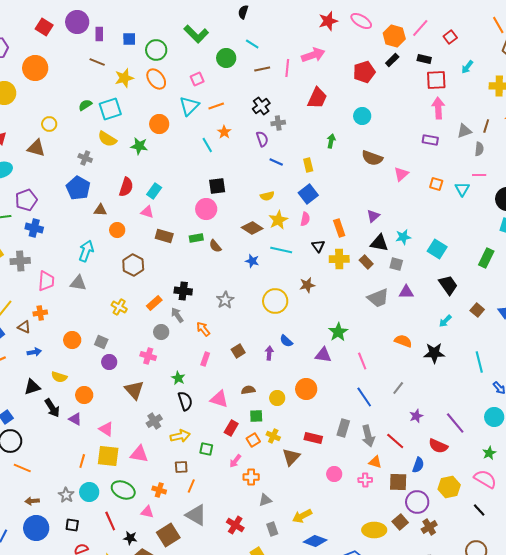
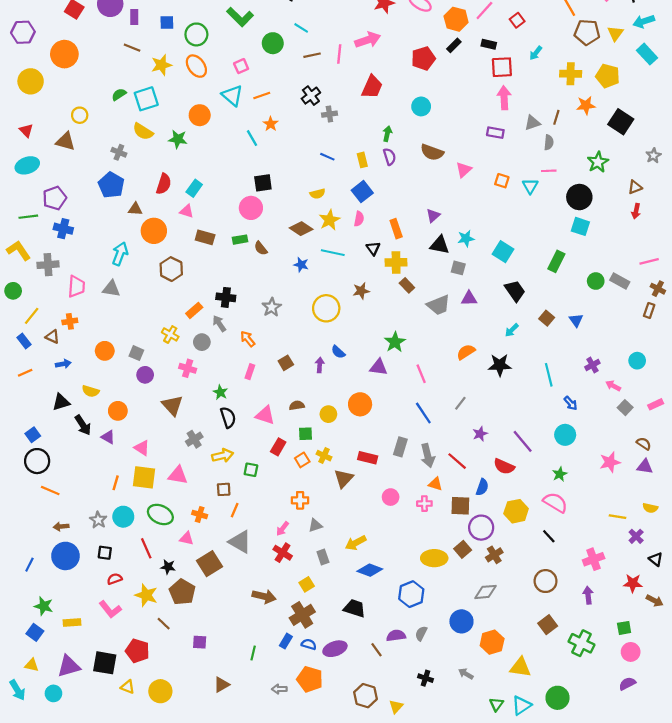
cyan triangle: (189, 106) -> (232, 96), turned -35
purple semicircle: (262, 139) -> (389, 157), moved
orange circle: (117, 230) -> (154, 231), size x1.5
brown rectangle: (366, 262) -> (407, 285), moved
yellow cross: (119, 307) -> (170, 334), moved
orange semicircle: (403, 341) -> (466, 352), turned -54
pink arrow: (235, 461) -> (283, 529), moved

